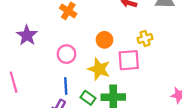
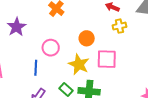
yellow cross: (145, 38) -> (119, 26), moved
blue line: (66, 86) -> (36, 68), moved

